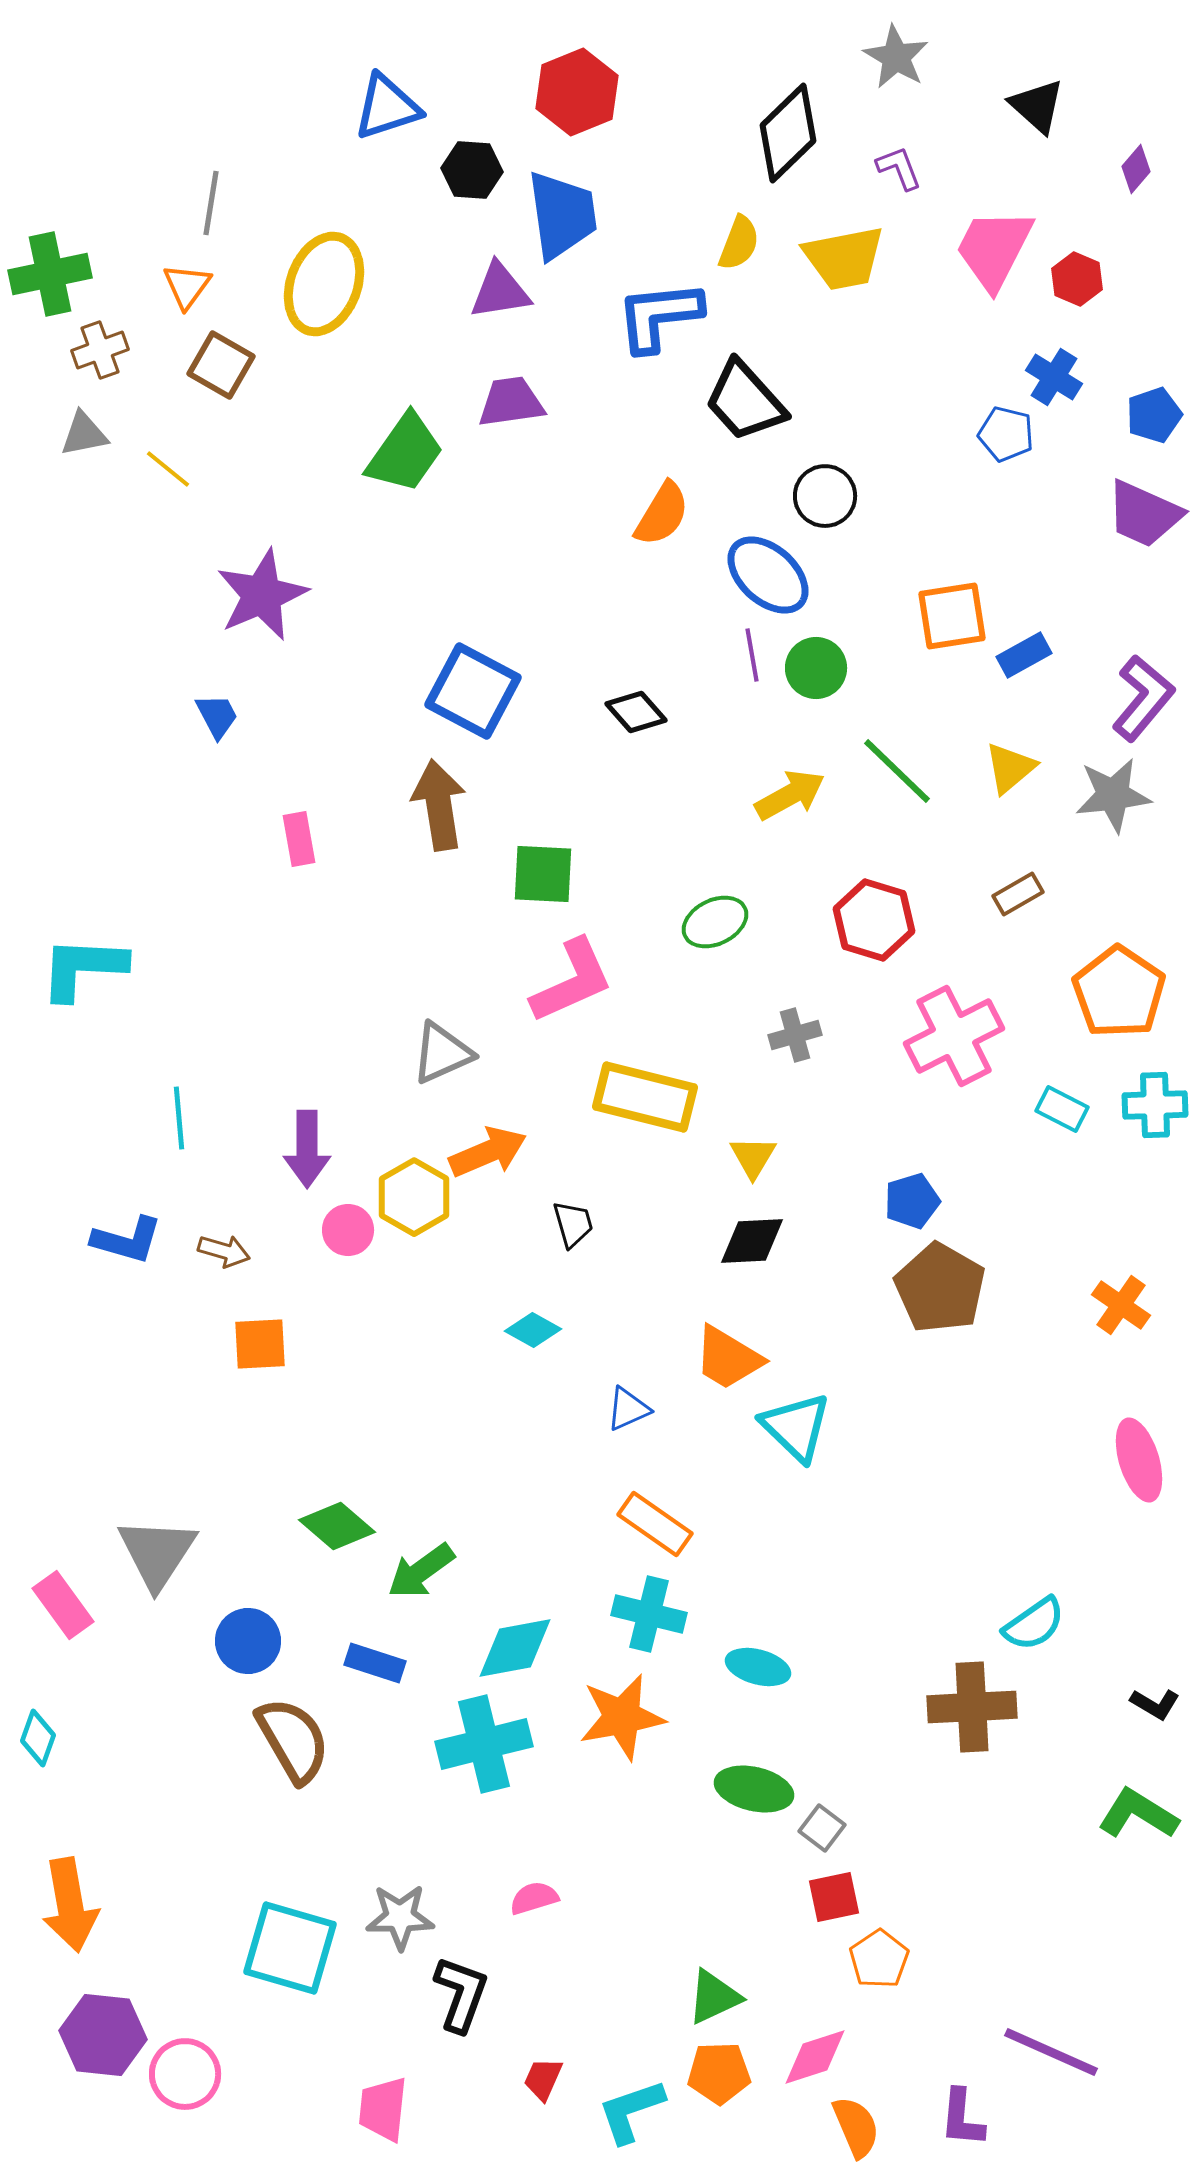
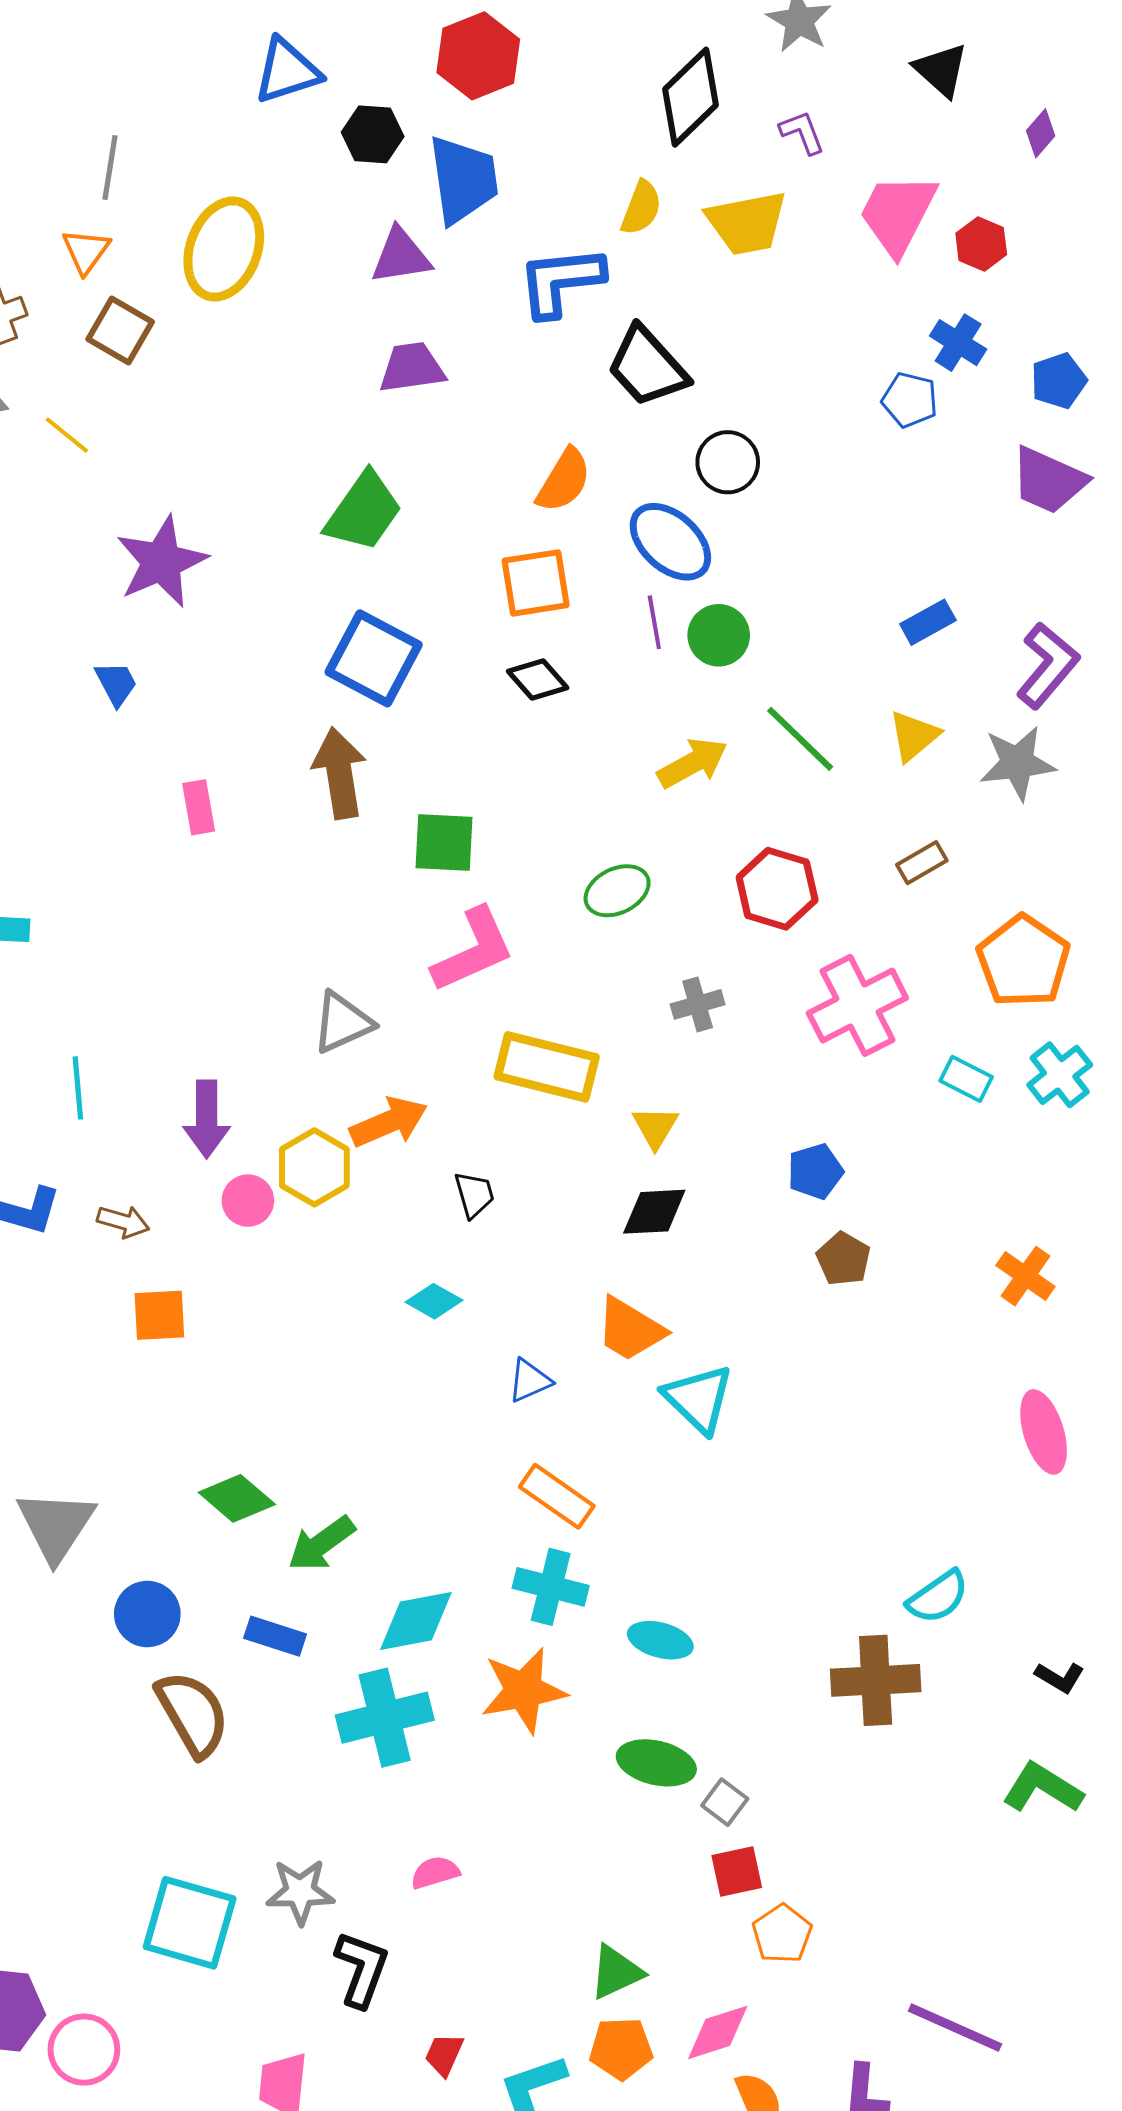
green trapezoid: (405, 453) -> (364, 512), moved
orange square: (952, 616) -> (536, 583), moved
cyan cross: (1155, 1105) -> (1060, 1075), turned -36
brown pentagon: (940, 1288) -> (843, 1259), size x0.6

